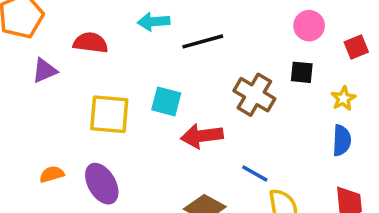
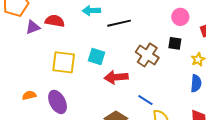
purple triangle: (45, 70) -> (33, 27), moved

